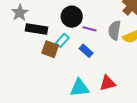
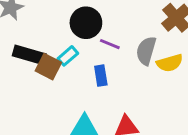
black rectangle: (36, 29) -> (29, 55), moved
blue rectangle: (86, 51) -> (101, 76), turned 32

